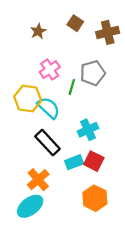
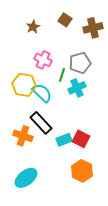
pink cross: (50, 70) -> (43, 60), turned -30
cyan cross: (88, 130) -> (77, 88), moved
orange cross: (38, 180) -> (23, 136), moved, turned -30

